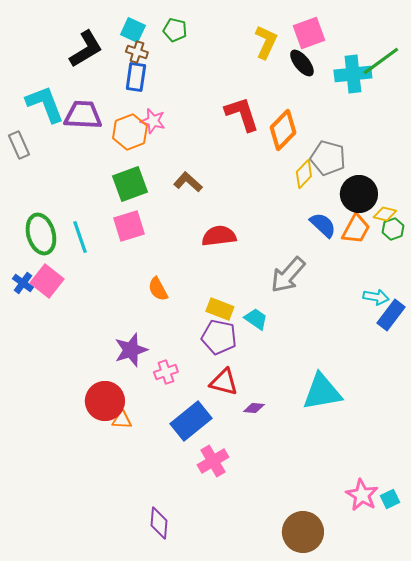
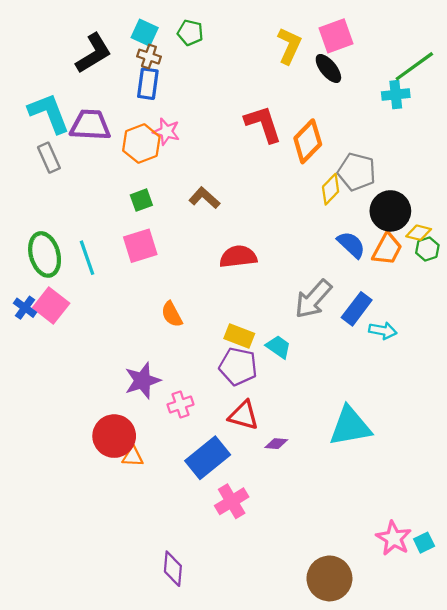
cyan cross: (353, 74) -> (396, 95), moved, size x0.7
gray rectangle: (19, 145) -> (49, 158), moved
green square: (130, 184) -> (141, 200), size x0.6
cyan arrow: (376, 297) -> (383, 331), moved
blue rectangle: (391, 315) -> (357, 309), moved

